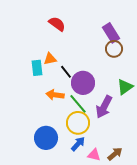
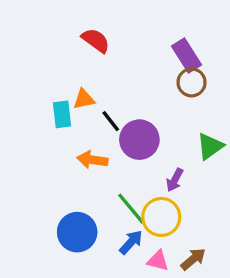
green line: (78, 104) -> (131, 209), moved
purple arrow: (104, 107) -> (175, 180), size x0.6
yellow circle: (78, 123) -> (161, 217), moved

